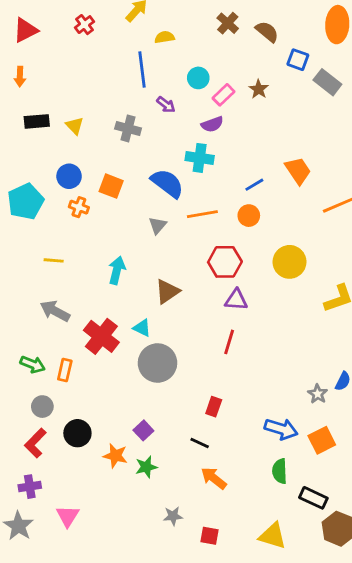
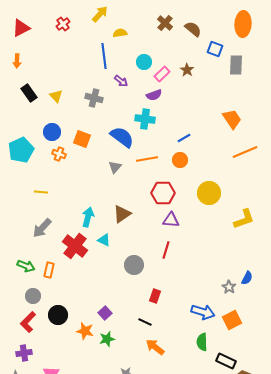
gray rectangle: (327, 82) -> (236, 65), turned 54
black rectangle: (37, 121) -> (29, 93), turned 60
orange trapezoid: (298, 171) -> (232, 119), moved
cyan arrow: (117, 270) -> (88, 217), moved
gray arrow: (55, 311) -> (42, 228), turned -75
gray circle: (158, 363) -> (134, 265), moved, size x0.7

